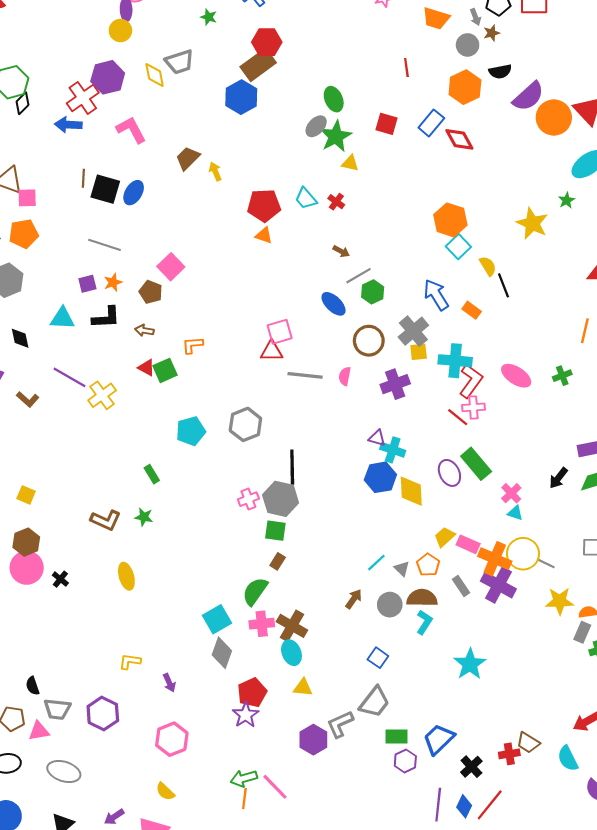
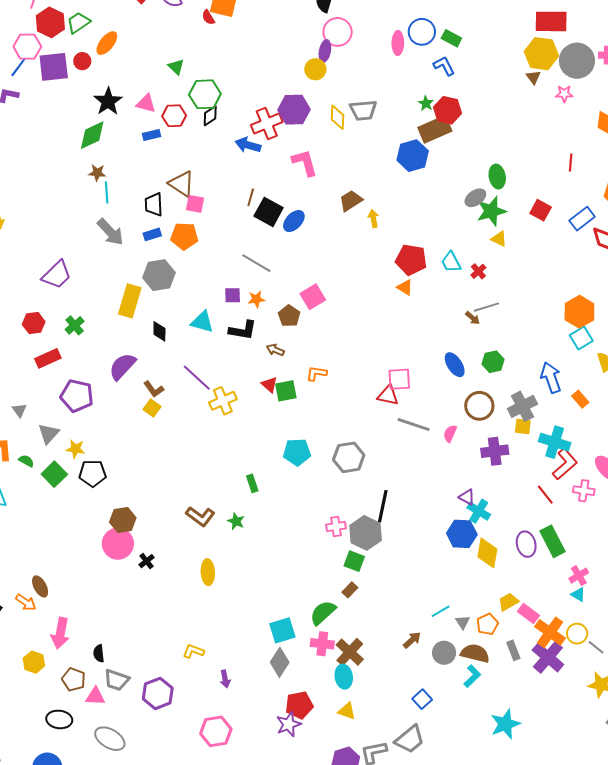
green star: (209, 17) -> (426, 103), moved
gray line: (359, 276) -> (486, 307), moved
pink cross: (473, 407) -> (584, 491), moved
yellow square: (26, 495) -> (152, 408), moved
yellow circle: (523, 554) -> (577, 634), size x0.7

